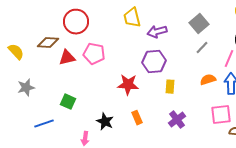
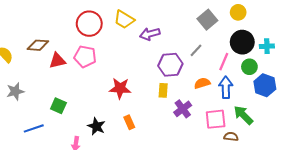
yellow trapezoid: (132, 18) -> (124, 20), turned -45
red circle: (76, 22) -> (89, 24), moved
gray square: (199, 24) -> (207, 20), moved
purple hexagon: (154, 62) -> (170, 65), moved
purple cross: (177, 120) -> (183, 109), moved

